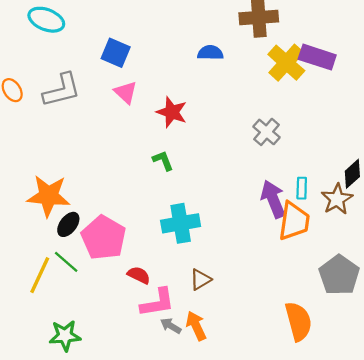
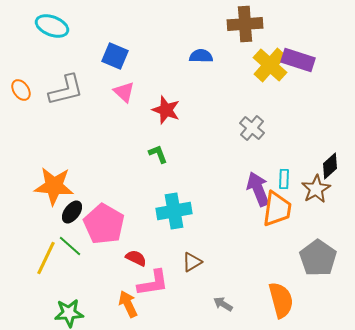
gray arrow: (171, 326) -> (223, 304), moved
orange arrow: (196, 326) -> (128, 304), moved

